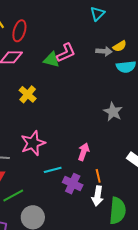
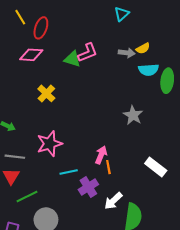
orange line: (98, 176) -> (108, 167), moved
purple cross: (73, 184) -> (88, 187), turned 30
white arrow: (98, 196) -> (113, 201), turned 36

